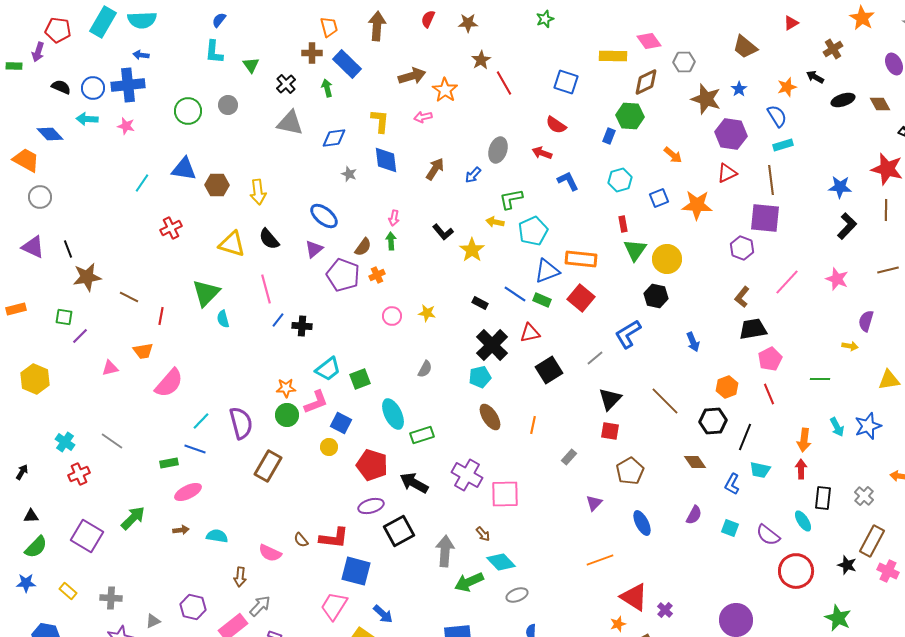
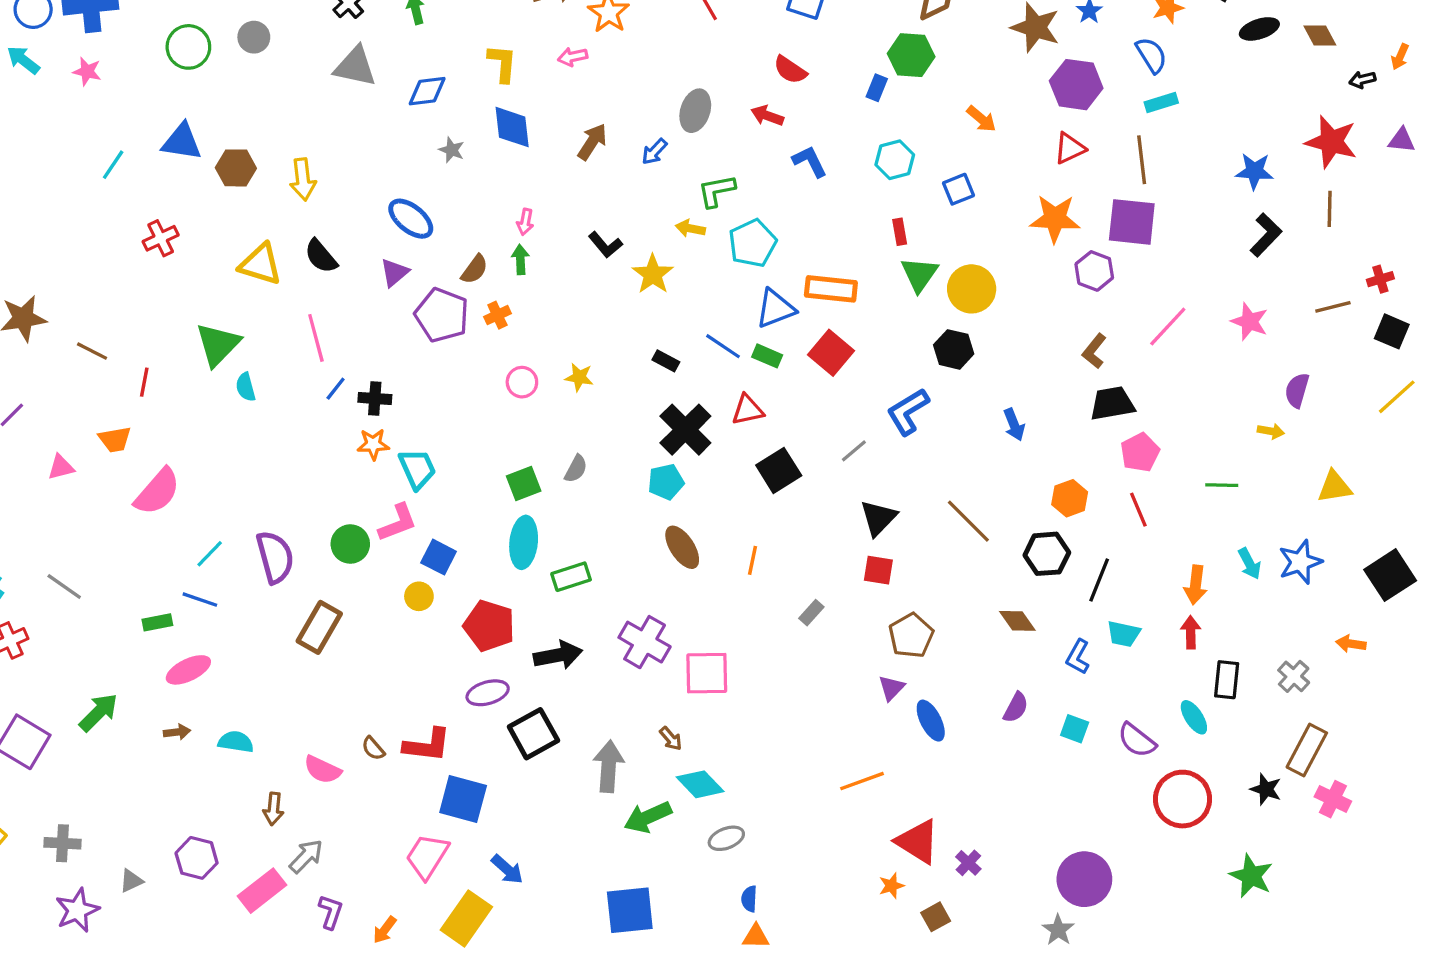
cyan arrow: (87, 119) -> (23, 60), turned 35
orange star: (697, 205) -> (1055, 219), moved
cyan trapezoid: (328, 369) -> (417, 469), turned -76
green square: (360, 379) -> (524, 483), moved
orange star: (286, 388) -> (373, 444), moved
cyan ellipse: (393, 414) -> (524, 542), turned 32
black arrow: (414, 483) -> (558, 655), turned 140
purple triangle: (594, 503) -> (891, 688), moved

